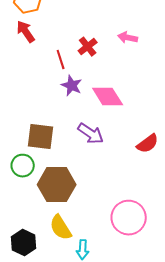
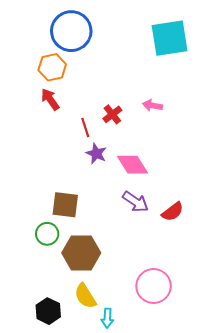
purple arrow: (91, 134) -> (135, 202), moved

